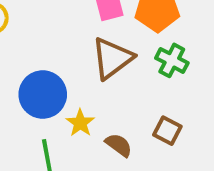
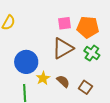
brown semicircle: (119, 145) -> (63, 81), moved

